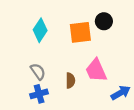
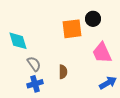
cyan diamond: (40, 30) -> (18, 41), moved, turned -50
pink trapezoid: (96, 70) -> (102, 53), moved

